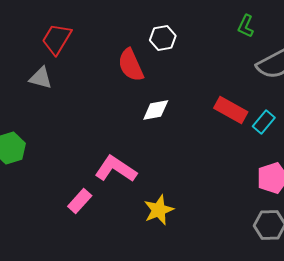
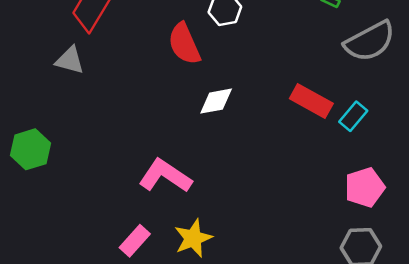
pink rectangle: (80, 201) -> (135, 241), moved
yellow star: (159, 210) -> (193, 238), moved

